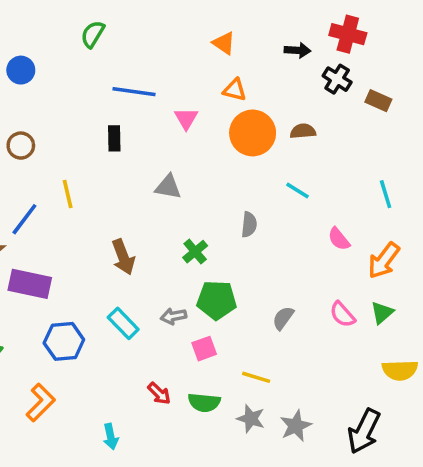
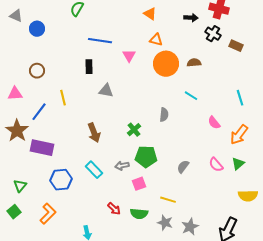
gray triangle: (168, 187) -> (106, 91), moved

